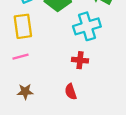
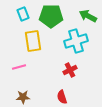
yellow rectangle: (23, 26) -> (33, 41), moved
red cross: (80, 60) -> (70, 70), turned -32

